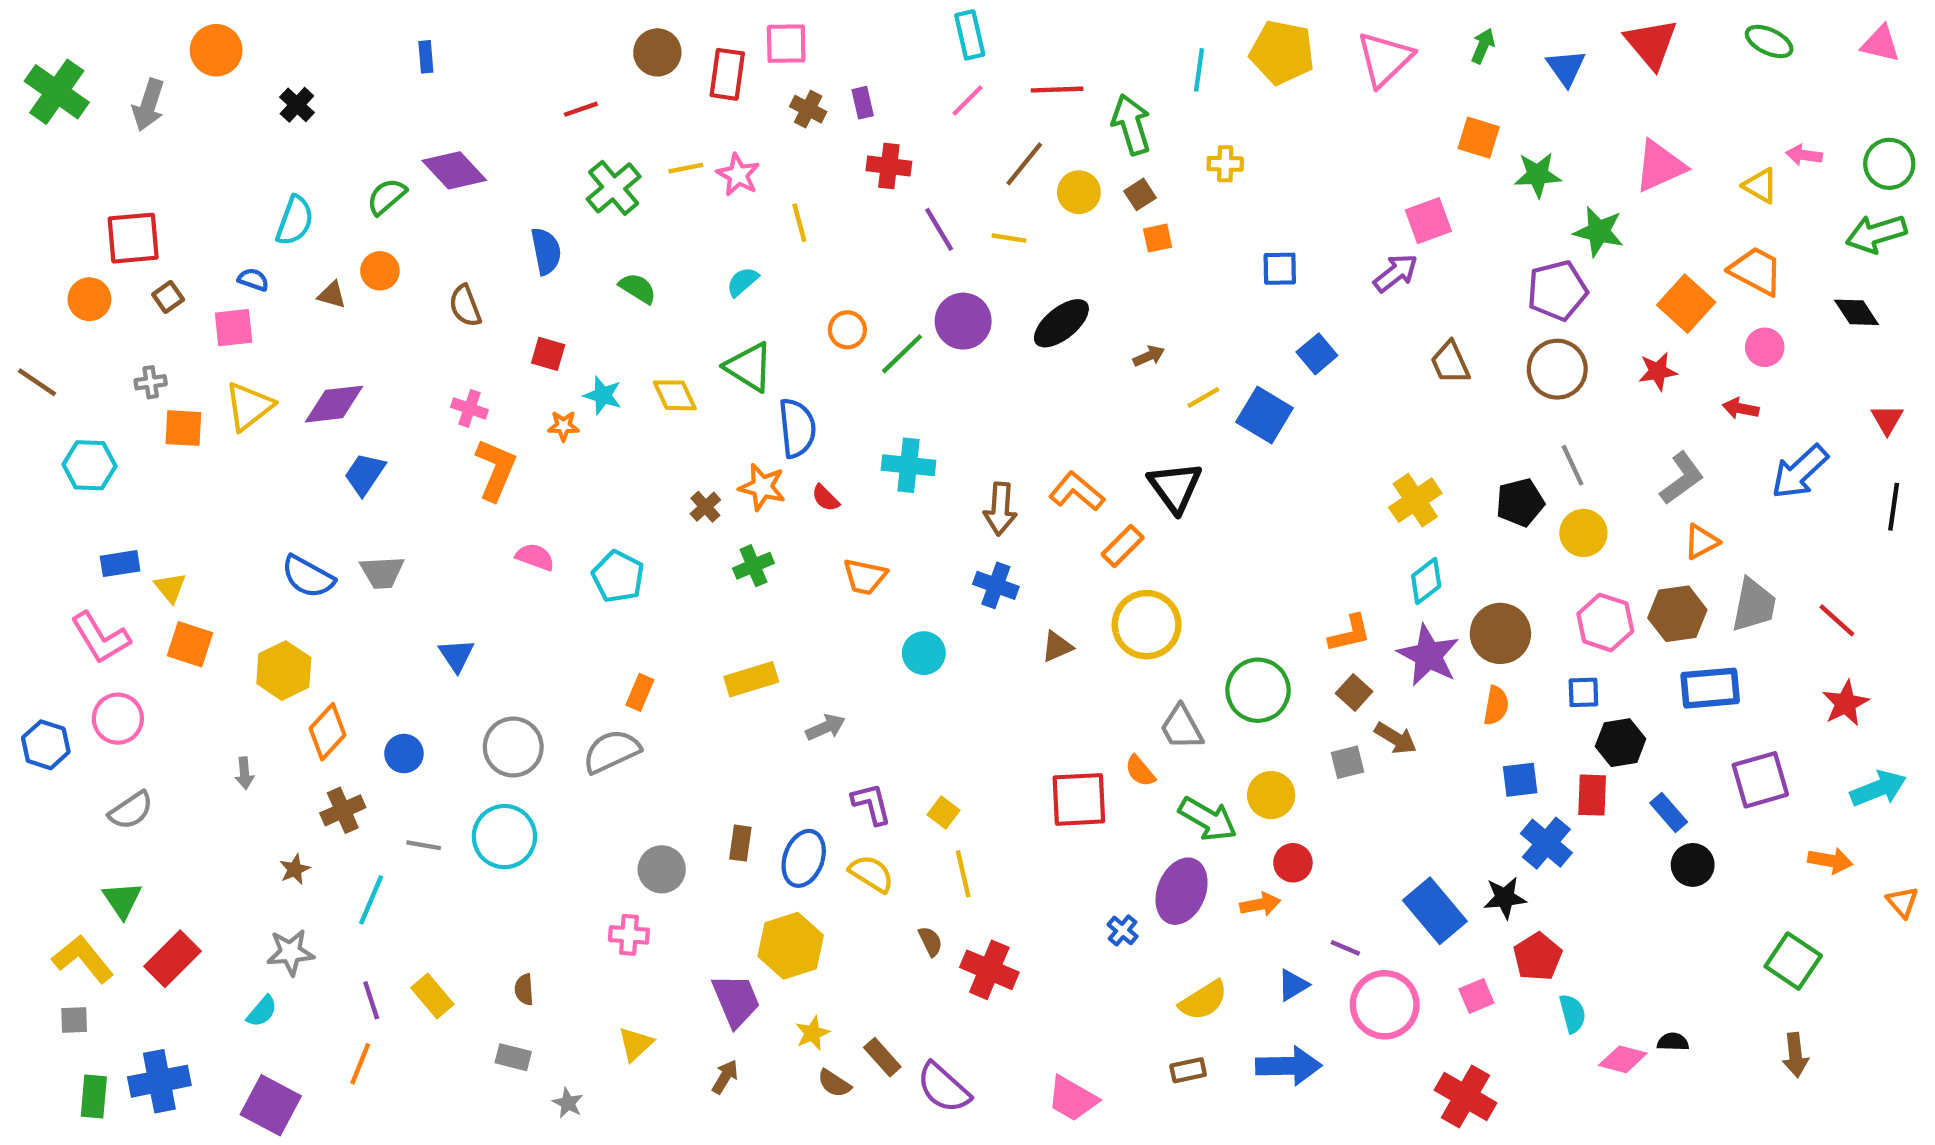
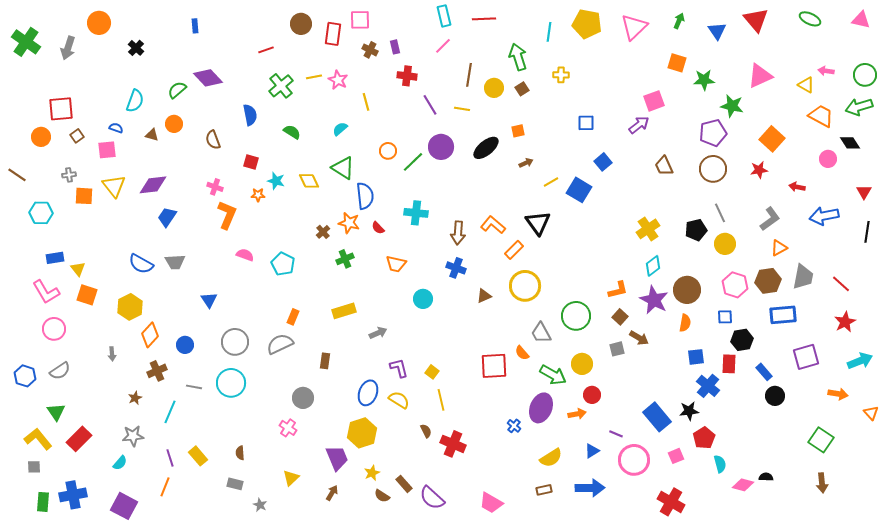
red line: (1057, 90) -> (484, 19), moved
brown line: (1024, 164) -> (469, 75), turned -30
orange square: (1158, 238) -> (518, 131), moved
orange trapezoid: (1756, 271) -> (821, 116), moved
pink circle: (1765, 347) -> (828, 159), moved
yellow triangle: (249, 406) -> (114, 186), turned -30
blue arrow: (1800, 472) -> (824, 216), turned 32
blue hexagon: (46, 745) -> (25, 376), moved
brown rectangle: (740, 843) -> (325, 361), moved
pink cross: (629, 935) -> (288, 428), turned 30

